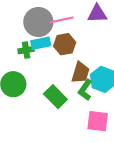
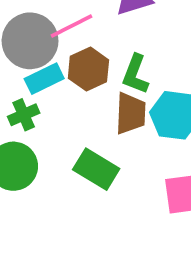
green cross: (26, 50) -> (24, 115), moved
green L-shape: (85, 90) -> (135, 74), moved

